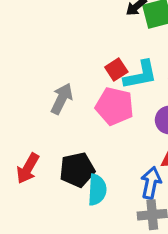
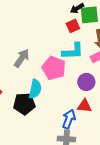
red square: (116, 69) -> (73, 26), moved
cyan semicircle: (97, 190) -> (35, 89), moved

